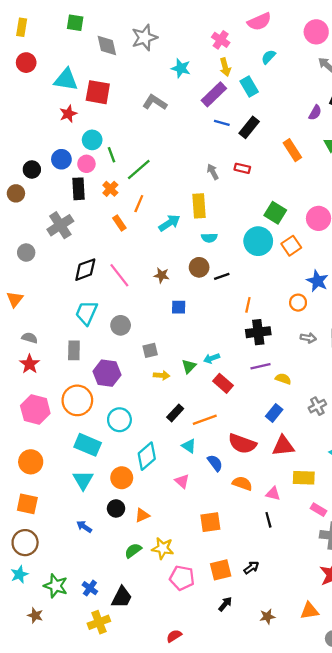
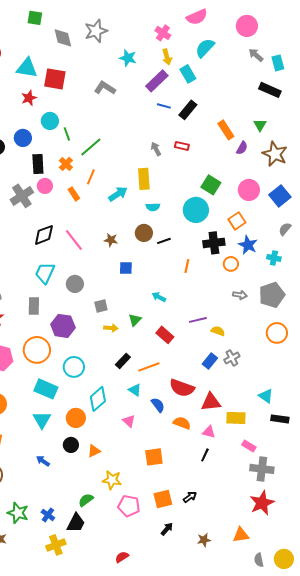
cyan semicircle: (268, 57) -> (205, 48), size x1.5
purple semicircle: (315, 113) -> (242, 148), moved
pink circle: (86, 164) -> (45, 186), moved
orange square: (291, 246) -> (237, 221), moved
black cross: (258, 332) -> (214, 243), moved
cyan arrow: (212, 358) -> (159, 297), moved, turned 48
gray cross: (317, 406) -> (232, 358), moved
red triangle: (283, 446) -> (211, 402), moved
black line: (268, 520) -> (205, 455), turned 40
green semicircle: (133, 551) -> (86, 500), moved

